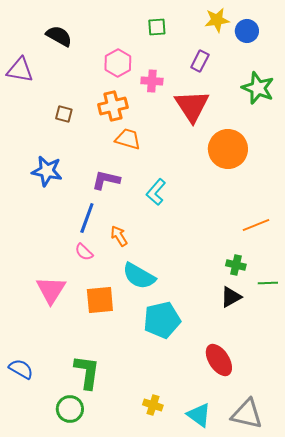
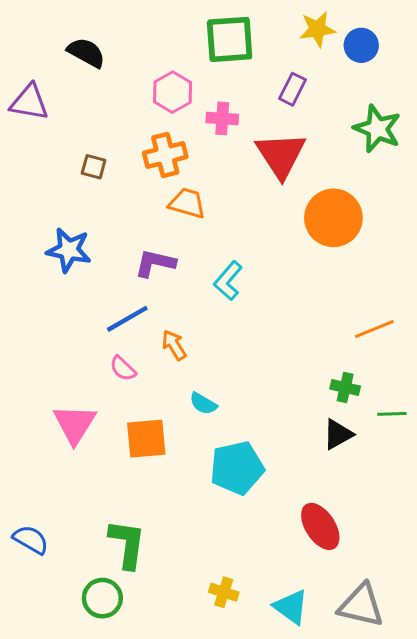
green square: (157, 27) -> (230, 39), size x1.8
blue line: (87, 218) -> (127, 319), turned 40
cyan semicircle: (139, 276) -> (203, 404), size x0.6

